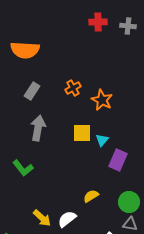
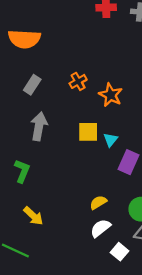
green L-shape: (23, 168) -> (22, 171), turned -120
yellow arrow: (42, 218) -> (33, 216), moved
white semicircle: (67, 219) -> (100, 228), moved

